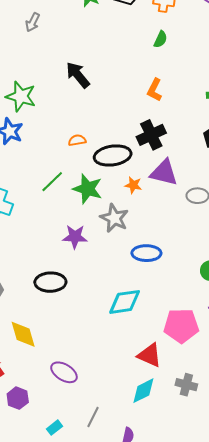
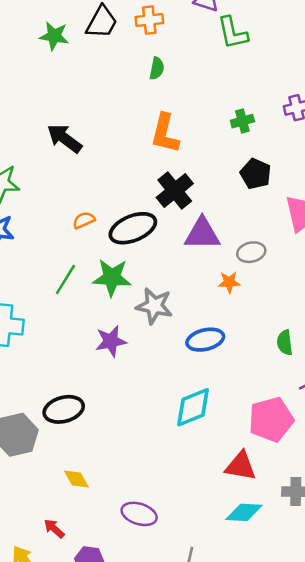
orange L-shape: (155, 90) -> (165, 133), size x1.4
orange star: (133, 185) -> (229, 282), moved
black ellipse: (50, 282) -> (64, 409), moved
yellow diamond: (23, 334) -> (76, 479), size x0.7
cyan diamond: (143, 391) -> (244, 512), turned 44

